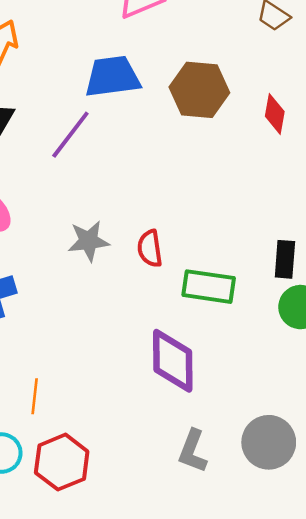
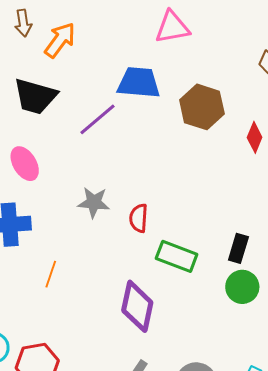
orange line: (35, 396) -> (51, 274), moved

